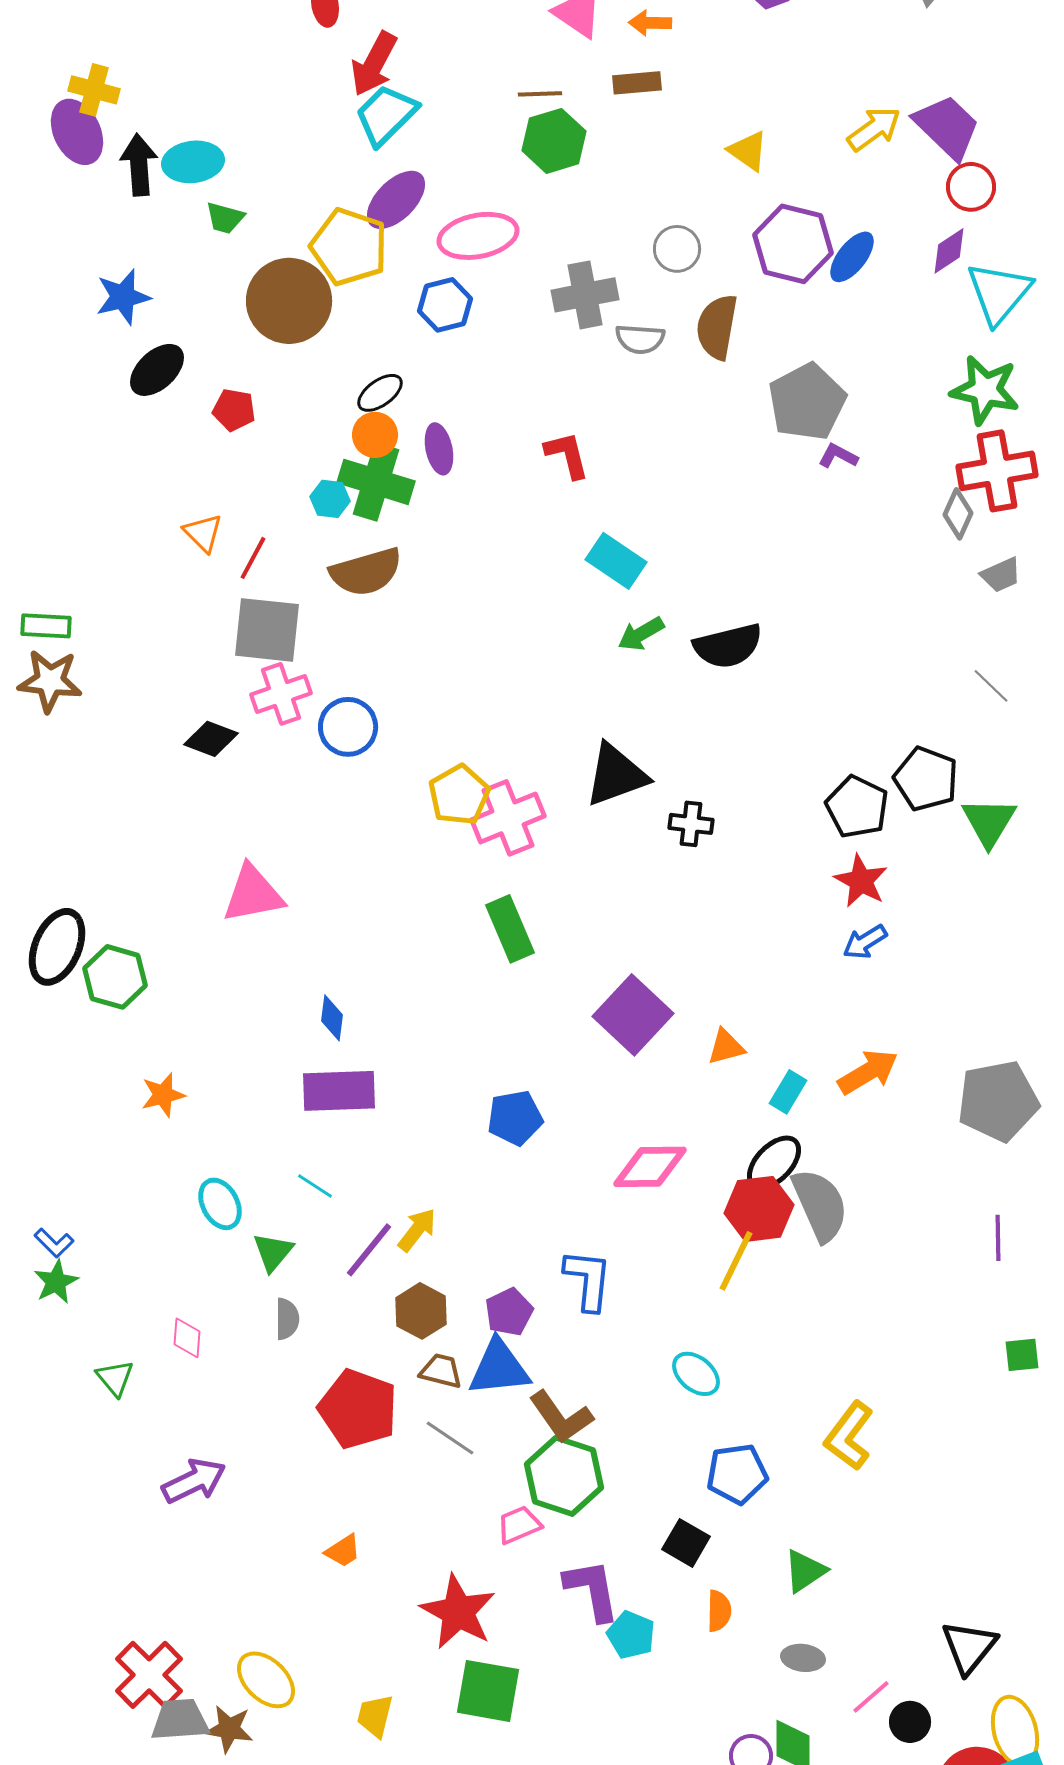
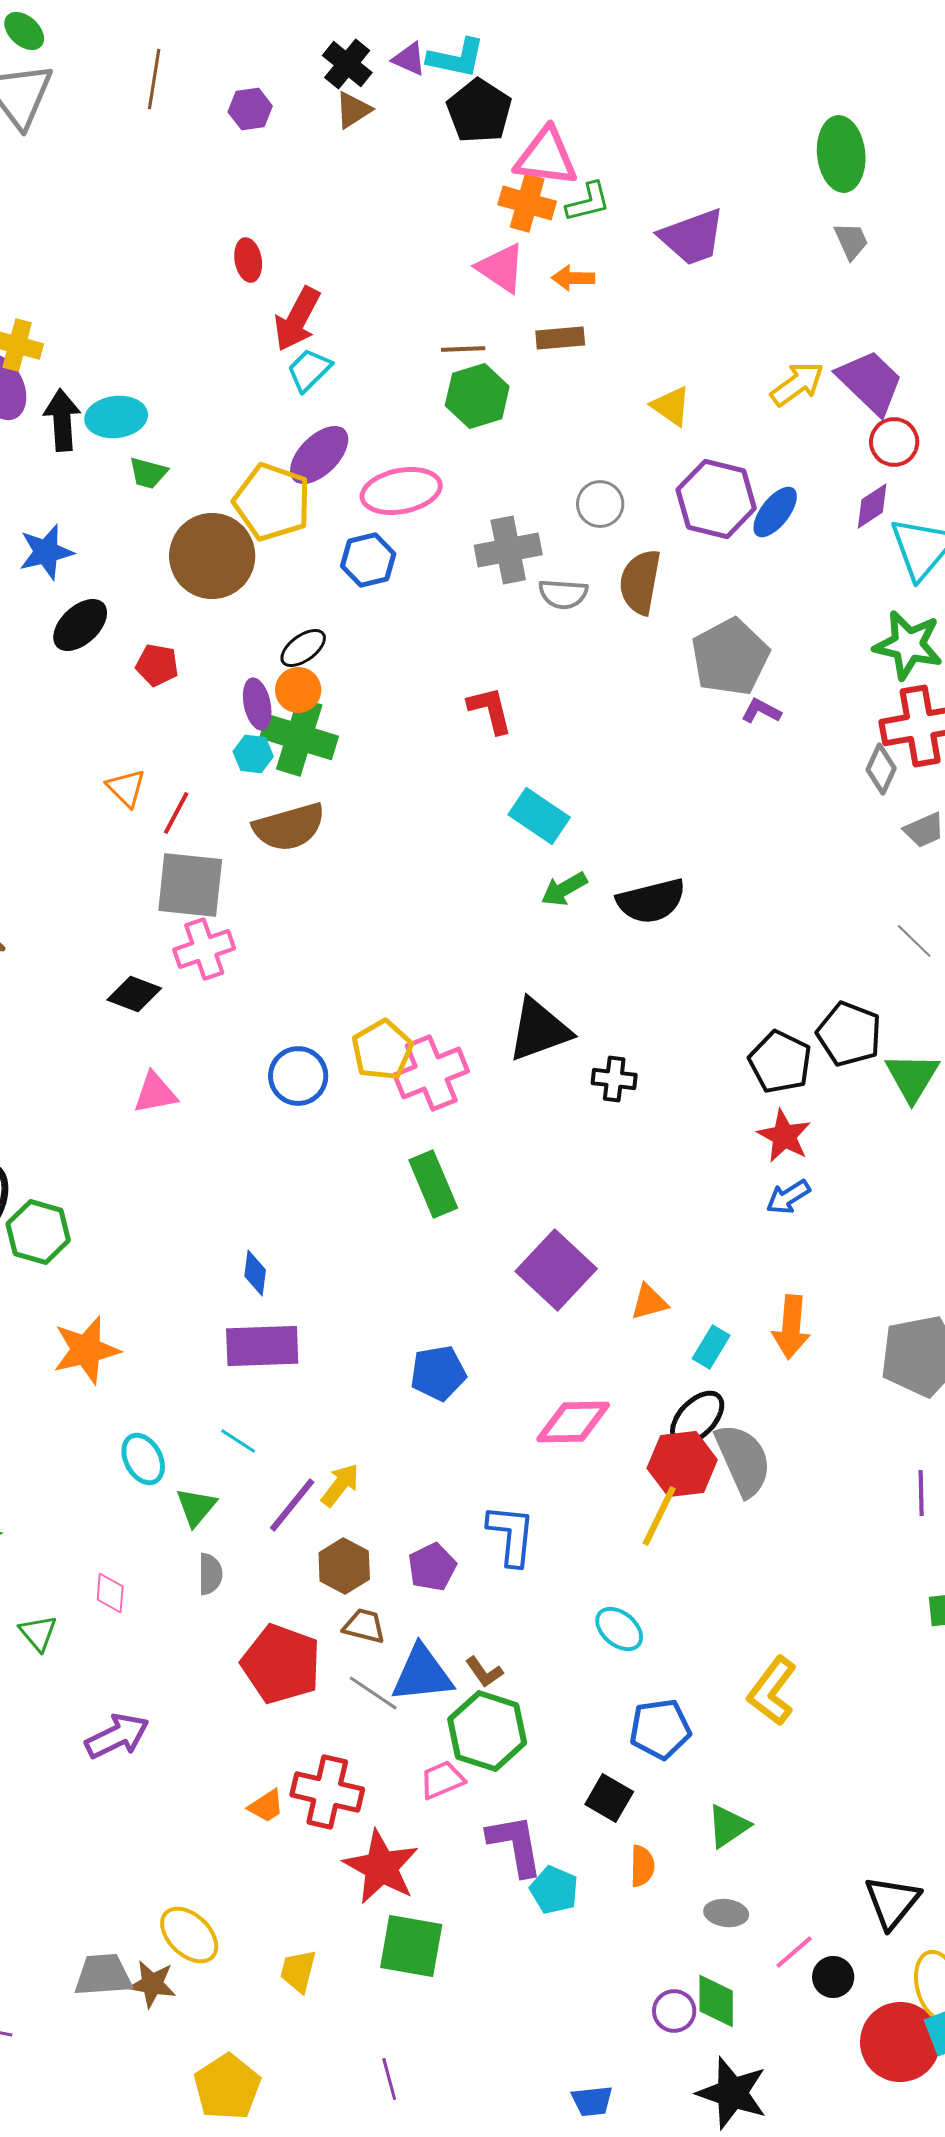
cyan trapezoid: (386, 115) -> (309, 370), size x0.7
purple ellipse: (439, 449) -> (257, 704), moved
blue circle: (348, 727) -> (298, 1076), moved
pink triangle: (253, 894) -> (155, 1093), moved, size x0.7
orange arrow: (868, 1072) -> (791, 1327), turned 126
orange star: (163, 1095) -> (86, 1350), size x1.5
blue triangle: (499, 1368) -> (422, 1674), moved
brown L-shape: (561, 1417) -> (484, 1672), size x0.6
red cross: (149, 1675) -> (327, 1792), moved, turned -32

